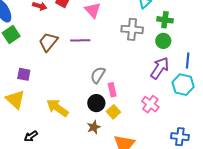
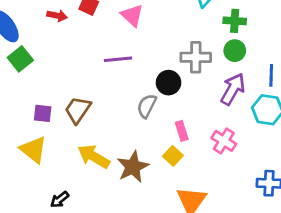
gray cross: (132, 29) -> (196, 57), moved
brown trapezoid: (48, 42) -> (78, 110), moved
pink rectangle: (112, 90) -> (182, 131), moved
black circle: (96, 103) -> (168, 83), moved
brown star: (94, 127) -> (133, 167), moved, size x1.6

